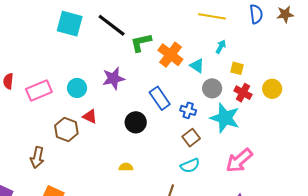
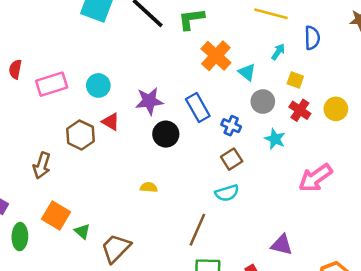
blue semicircle: (256, 14) -> (312, 38), moved
green L-shape: (141, 42) -> (191, 19), moved
purple star: (113, 78) -> (149, 101), moved
cyan star: (225, 118) -> (275, 139), size x0.6
pink arrow: (239, 161) -> (315, 178), moved

